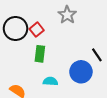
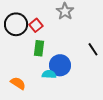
blue circle: (81, 72) -> (60, 65), moved

